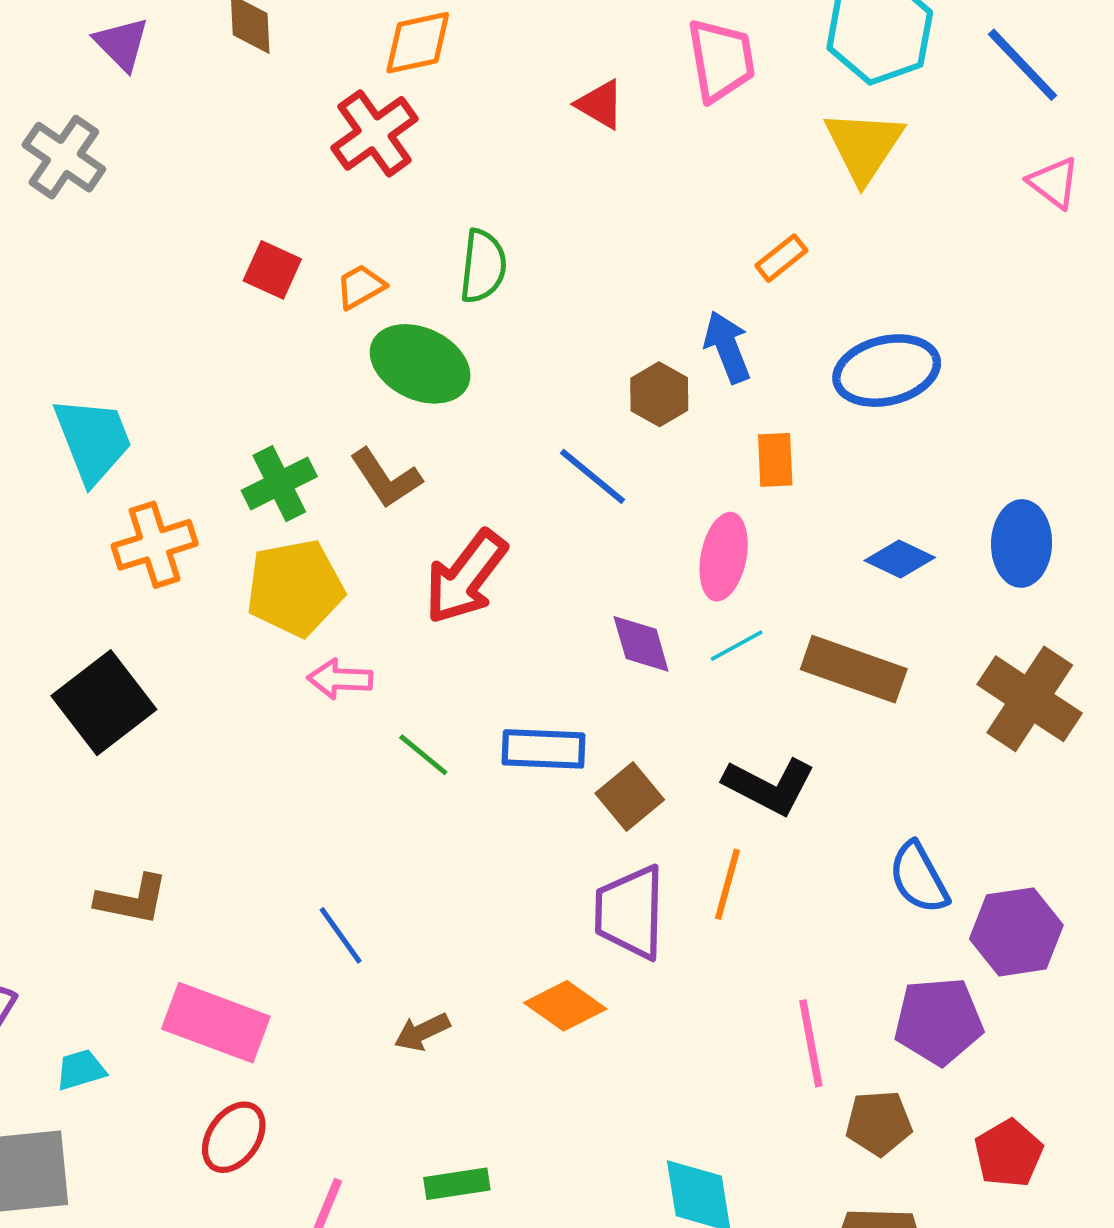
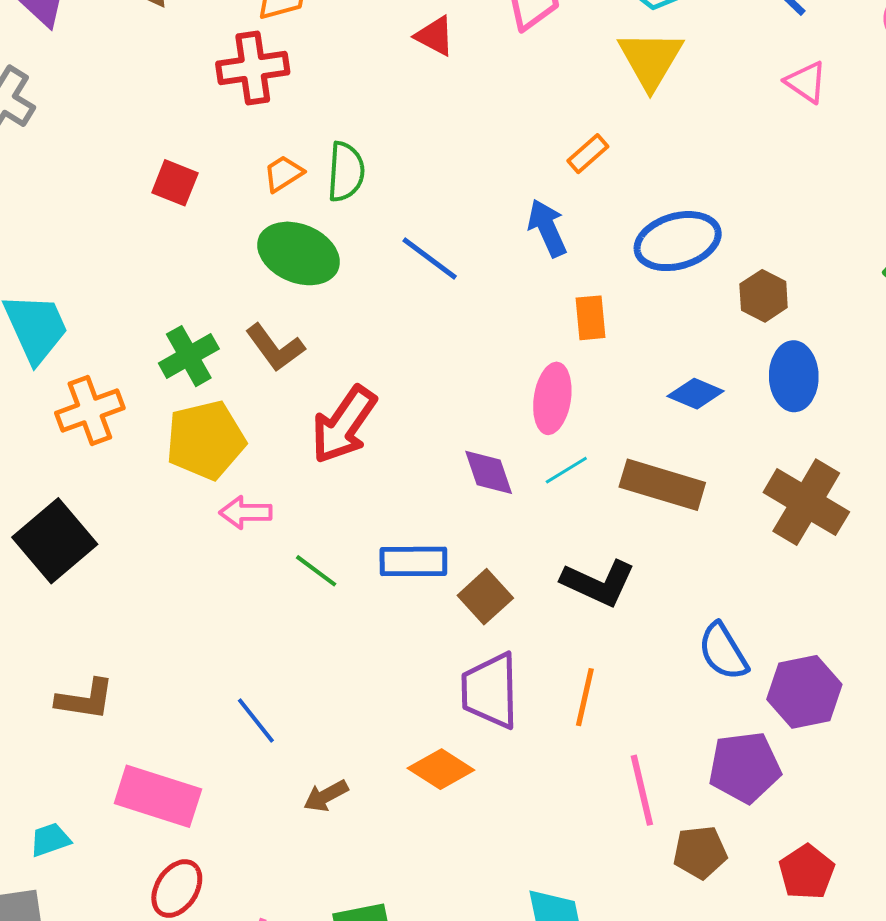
red cross: (375, 133) -> (253, 68), turned 30
orange trapezoid: (361, 287) -> (283, 174), moved
brown hexagon: (659, 394) -> (764, 296), moved
blue line: (592, 476) -> (430, 259), moved
orange line: (727, 884) -> (585, 697), moved

